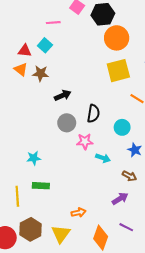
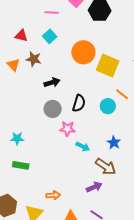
orange circle: (117, 38) -> (83, 52), moved
cyan square: (45, 45) -> (50, 36), moved
orange triangle: (21, 69) -> (13, 65), moved
yellow square: (118, 71) -> (108, 66), turned 30
cyan circle: (122, 127) -> (108, 106), moved
brown arrow: (129, 176) -> (106, 167), size x1.5

